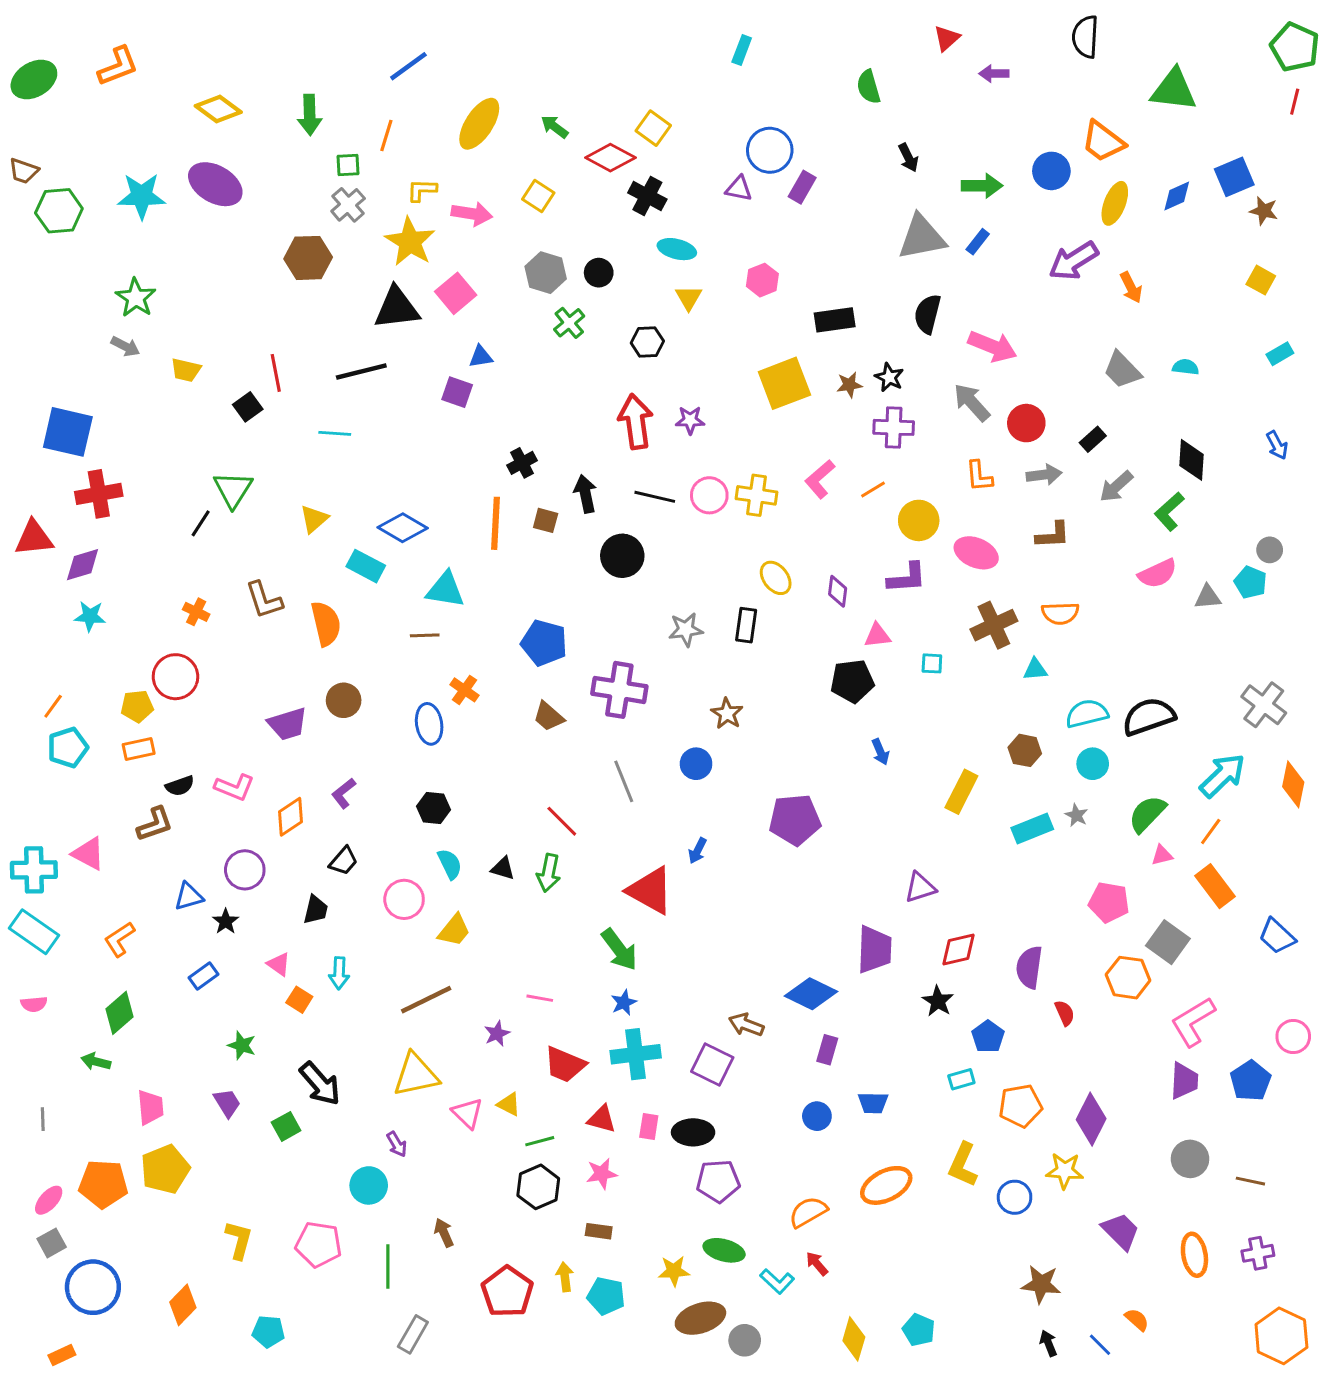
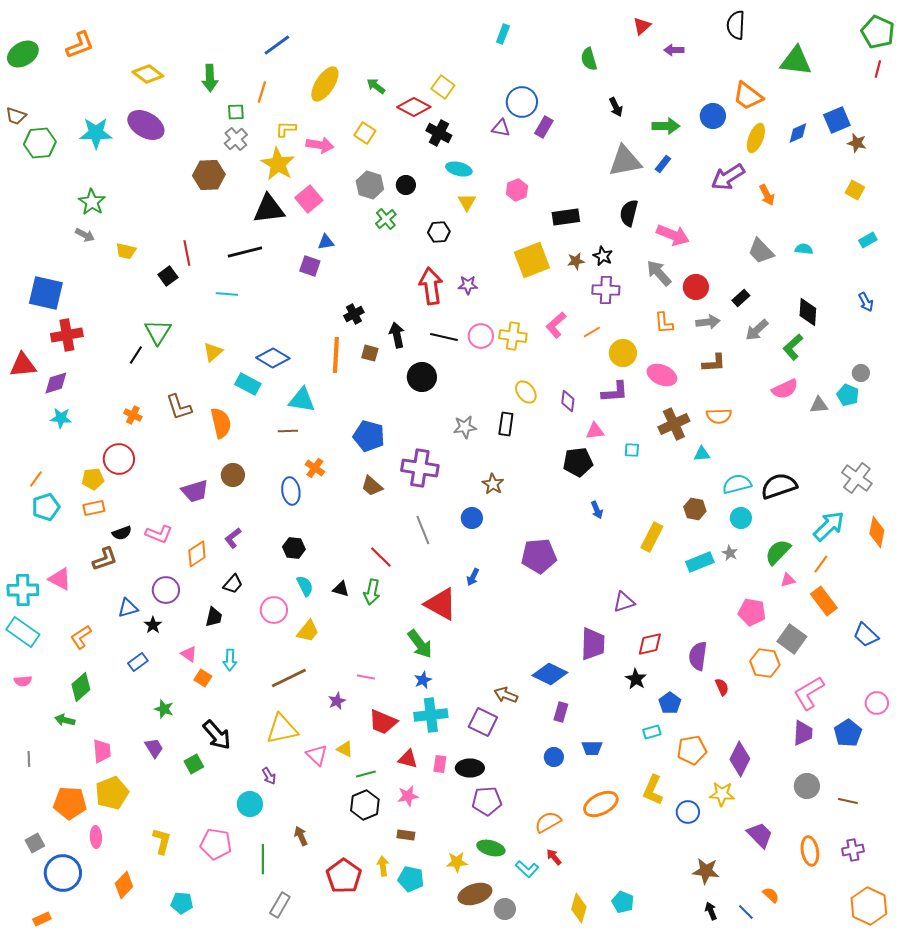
pink ellipse: (49, 1200) -> (96, 837), moved, turned -45

